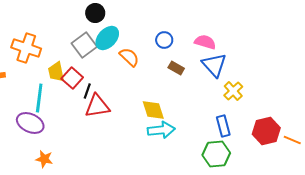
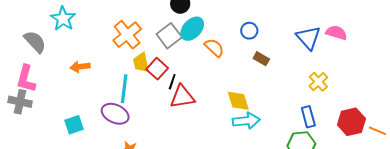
pink semicircle: (205, 42) -> (336, 33), moved
orange cross: (26, 48) -> (127, 35), moved, turned 32
blue triangle: (214, 65) -> (308, 38), moved

